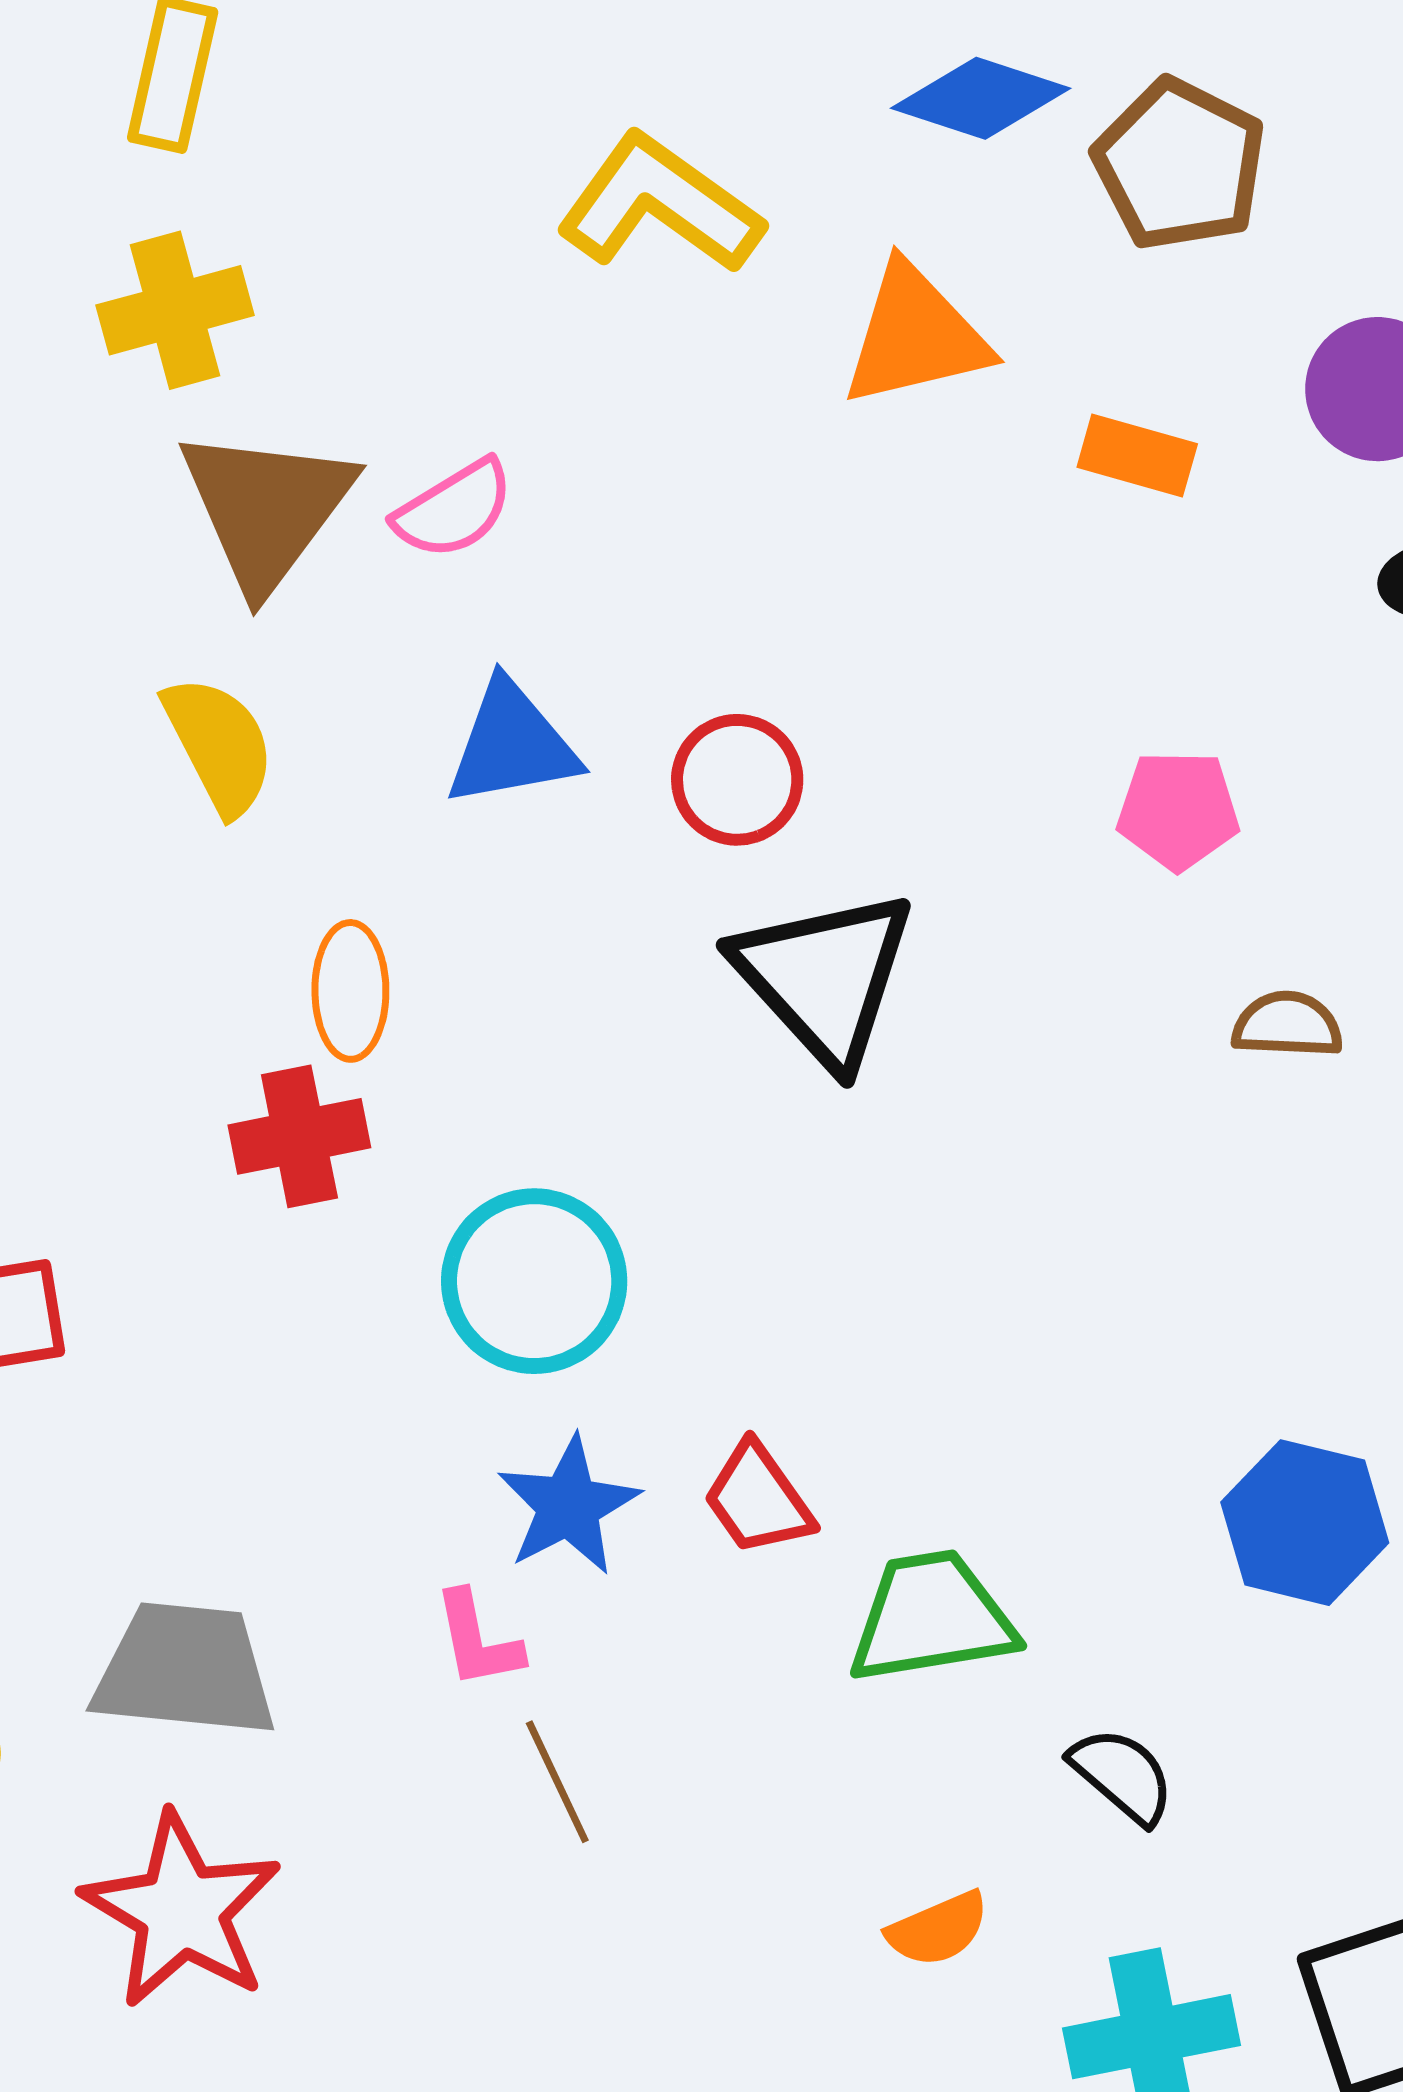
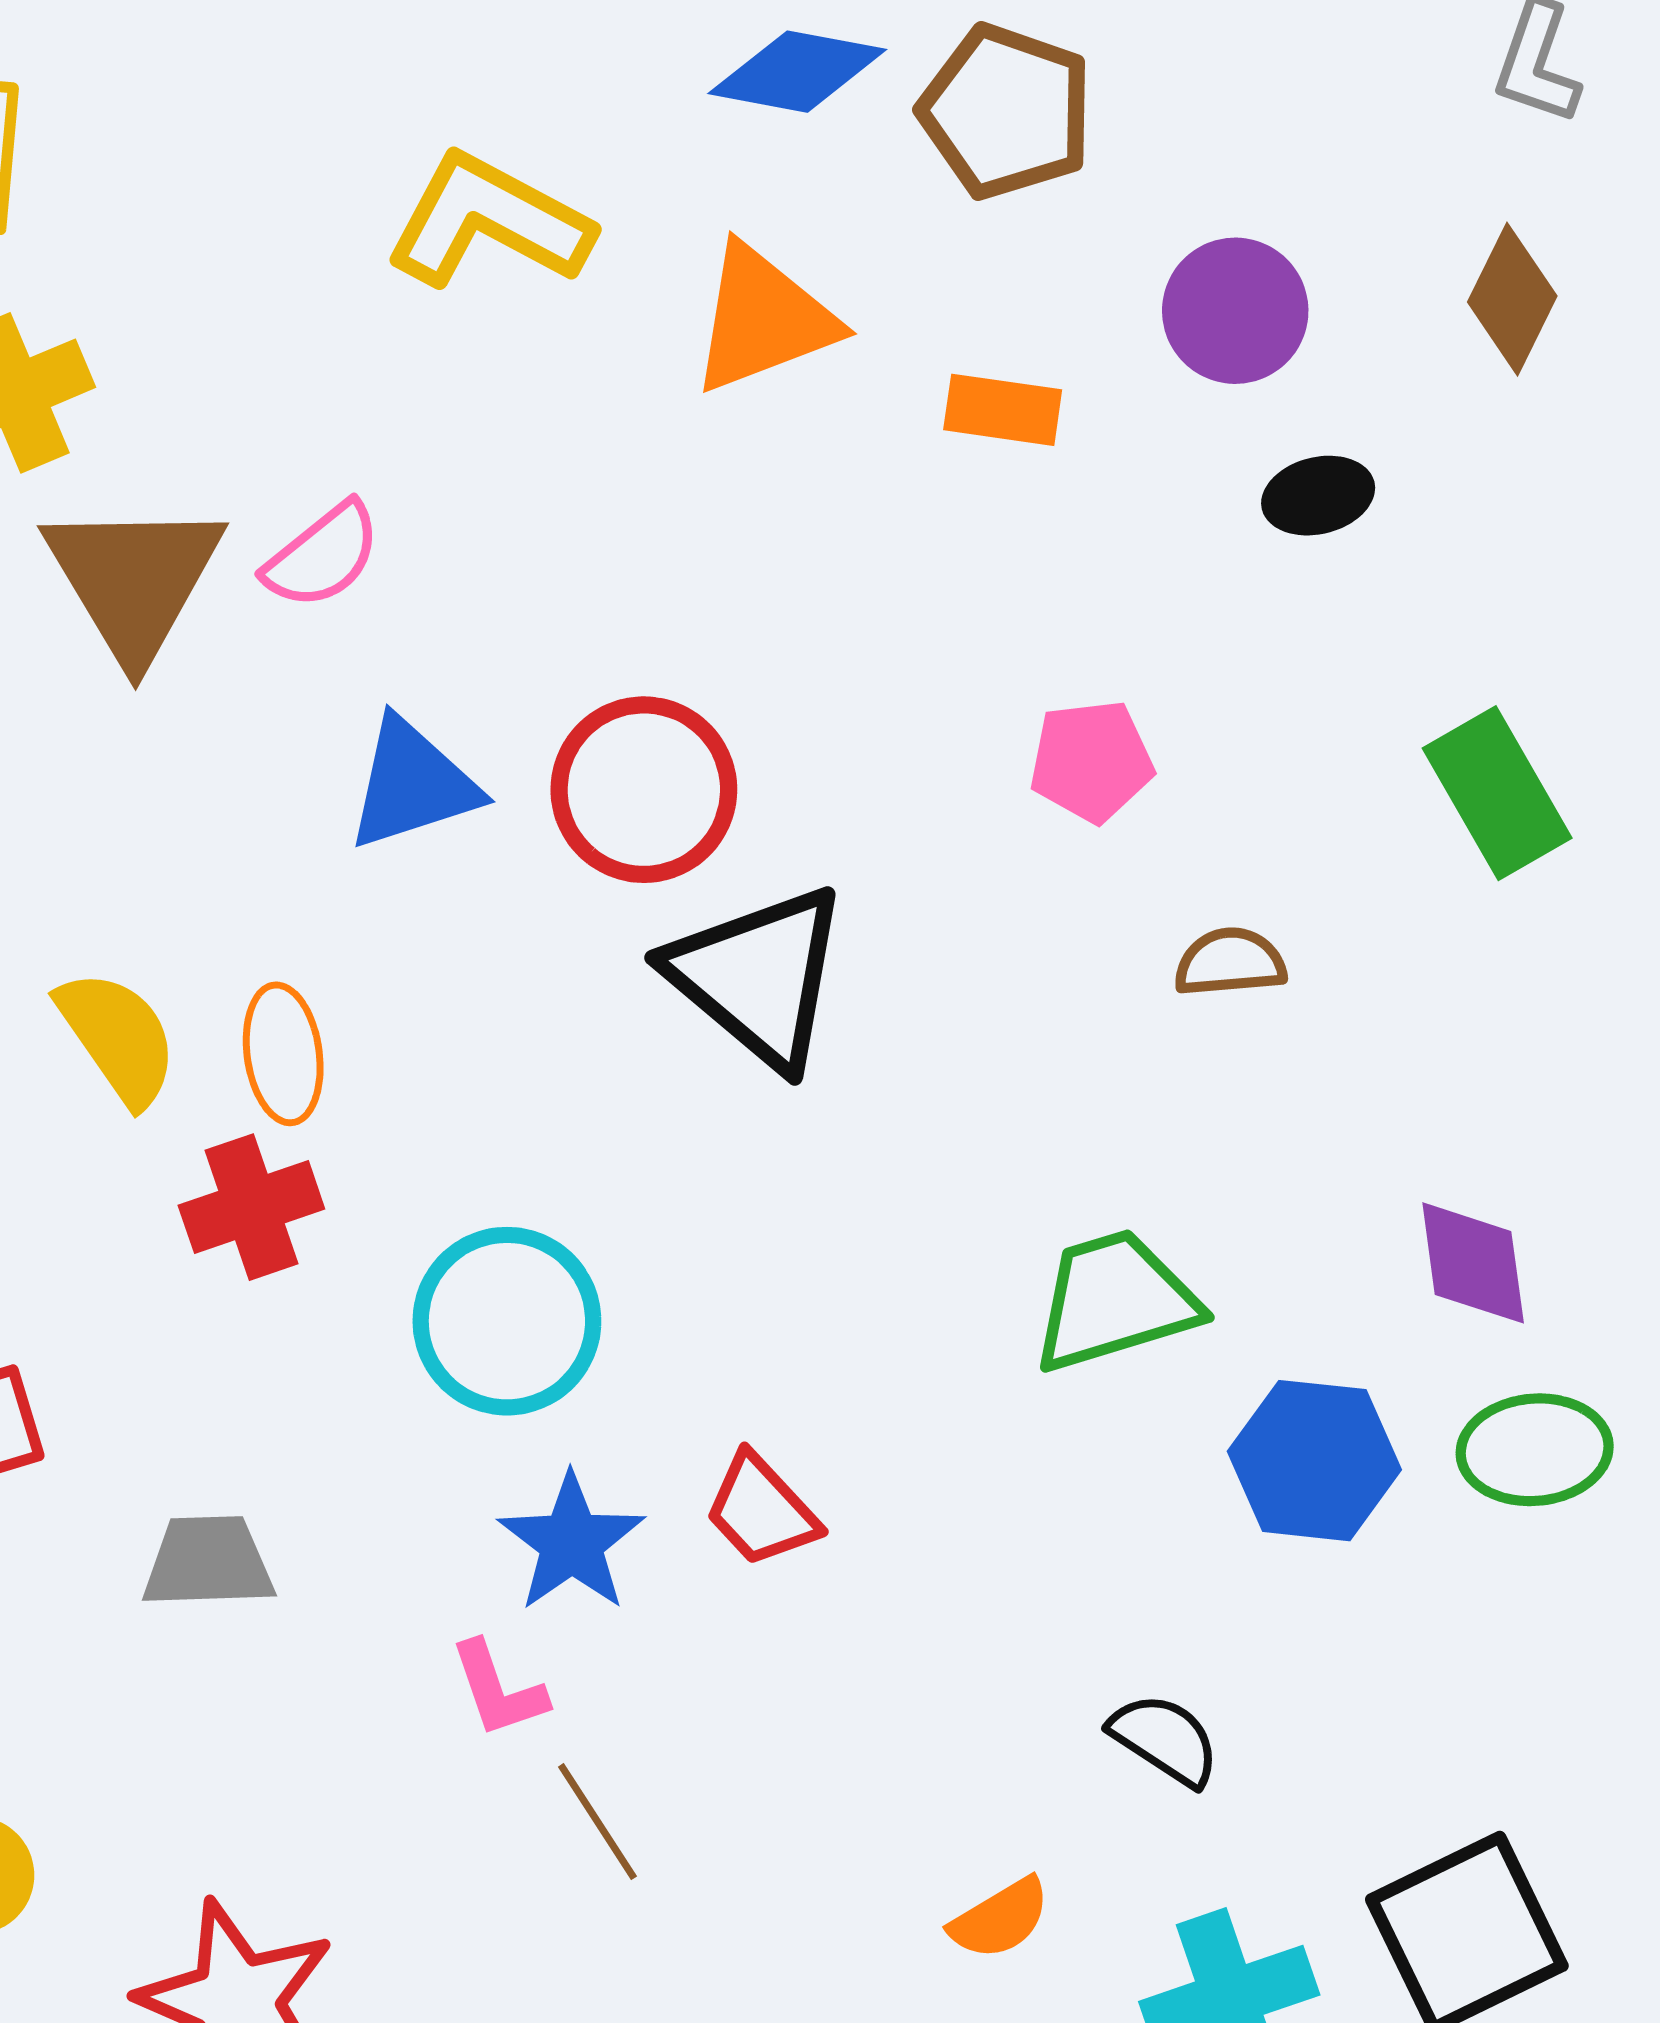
yellow semicircle: (219, 745) -> (118, 1037), moved
red circle: (737, 780) -> (644, 790), size x1.4
green trapezoid: (932, 1617) -> (1115, 1301), moved
gray trapezoid: (185, 1670) -> (208, 1562), moved, size x0.7

